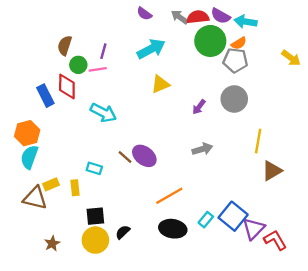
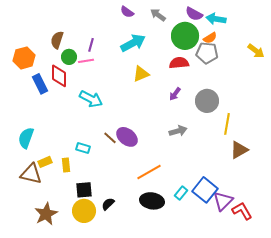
red semicircle: (198, 17) -> (179, 63), moved
gray circle: (234, 99) -> (207, 101), moved
orange hexagon: (27, 133) -> (24, 58), moved
brown star: (52, 243) -> (46, 214), size x1.6

